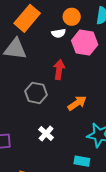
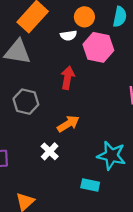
gray hexagon: (36, 93) -> (26, 102), moved
orange arrow: (77, 103) -> (68, 124), moved

